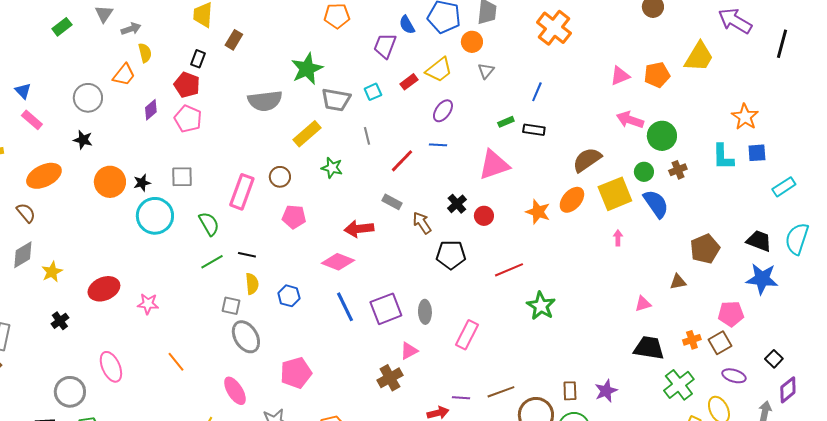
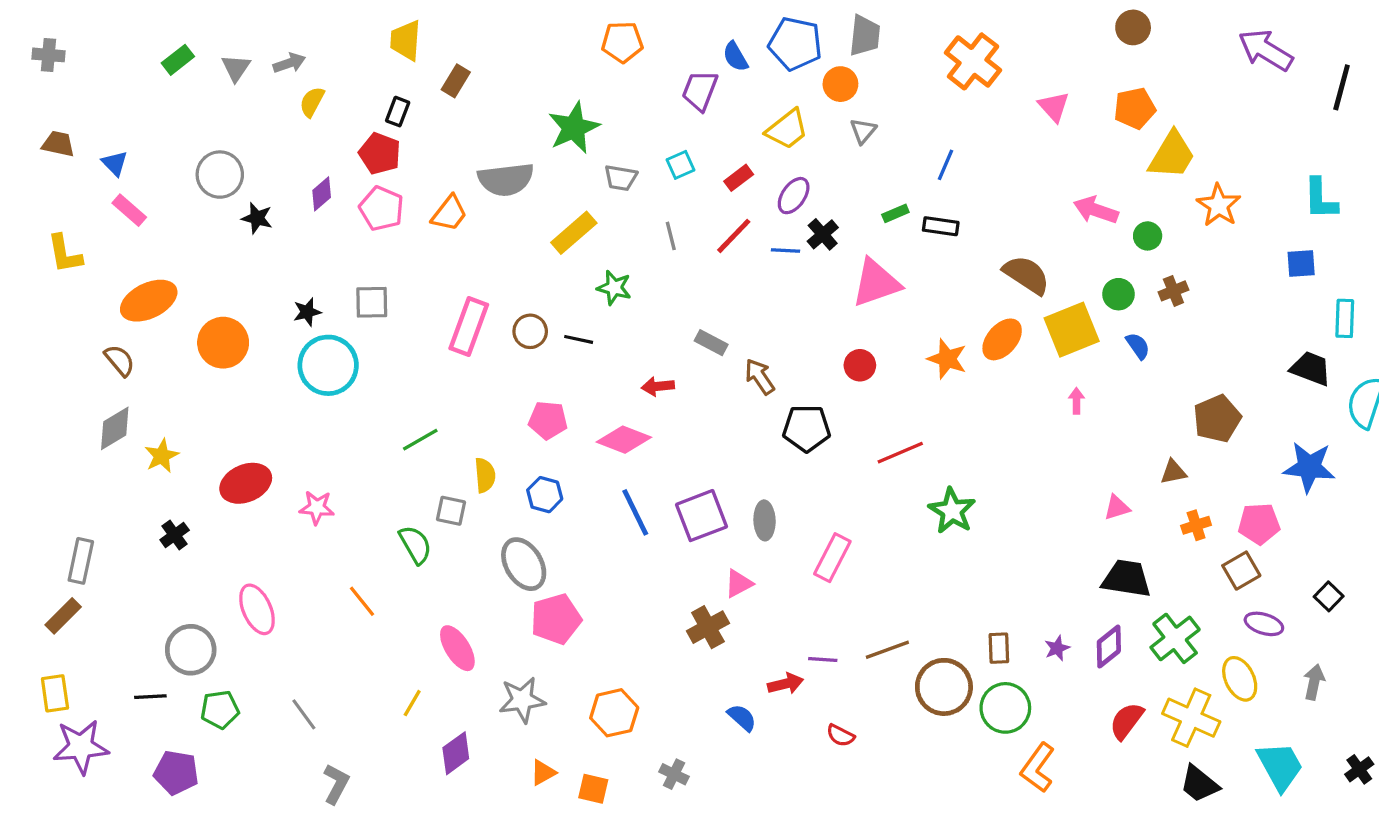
gray triangle: (104, 14) -> (236, 68), moved
yellow semicircle: (145, 53) -> (312, 102), turned -138
yellow trapezoid: (699, 57) -> (1172, 155), moved
orange trapezoid: (124, 75) -> (449, 213), moved
orange pentagon: (657, 75) -> (1135, 108), moved
pink triangle: (620, 76) -> (1054, 107), moved, turned -50
red rectangle: (409, 82) -> (739, 178), moved
gray trapezoid: (336, 100) -> (621, 178), size x0.7
orange star: (745, 117) -> (1219, 205), moved
green circle: (662, 136) -> (1148, 236), size x0.6
black star: (83, 140) -> (257, 218), moved
cyan L-shape: (723, 157) -> (1321, 199), moved
brown semicircle: (587, 160) -> (1026, 275), turned 68
red line: (402, 161) -> (734, 236), moved
brown circle: (280, 177) -> (530, 331), moved
orange circle: (110, 182) -> (223, 343), moved
cyan rectangle: (784, 187) -> (1345, 318), turned -55
black cross: (457, 204) -> (823, 234), moved
blue semicircle: (656, 204) -> (1138, 346), size x0.6
pink pentagon: (294, 217) -> (548, 420), moved
green semicircle: (209, 224) -> (415, 545), moved
red arrow: (359, 229) -> (658, 386), size x0.7
black trapezoid: (759, 241) -> (1311, 369), moved
black line: (247, 255) -> (579, 339), moved
gray ellipse: (246, 337) -> (524, 564), moved
orange cross: (692, 340) -> (1196, 525), moved
purple diamond: (788, 390) -> (1109, 647), moved
purple star: (606, 391) -> (1057, 648), size x0.7

